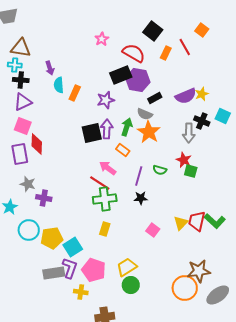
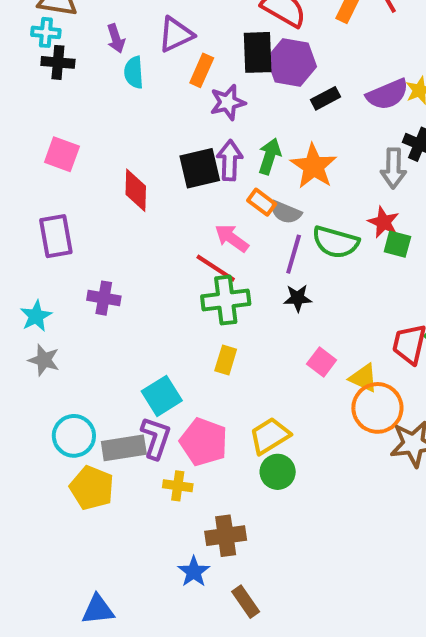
black rectangle: (121, 75) -> (258, 52), turned -70
orange rectangle: (75, 93) -> (202, 70), moved
purple triangle: (23, 102) -> (176, 34), moved
gray semicircle: (145, 114) -> (286, 212), moved
red diamond: (37, 144) -> (136, 190), moved
purple rectangle: (20, 154) -> (56, 236), moved
green semicircle: (160, 170) -> (336, 242), size x1.6
gray star: (28, 184) -> (44, 360), moved
yellow triangle: (181, 223) -> (363, 378), moved, turned -49
cyan circle: (29, 230) -> (74, 436), moved
yellow pentagon: (52, 238) -> (92, 488), moved, turned 30
orange circle: (185, 288) -> (377, 408), moved

